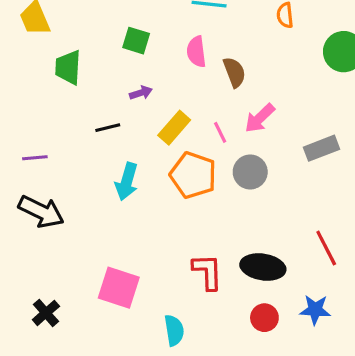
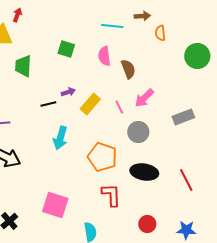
purple arrow: (141, 93) -> (68, 92), moved
orange pentagon: (193, 175) -> (102, 157), moved
black ellipse: (263, 267) -> (144, 172), moved
blue star: (315, 310) -> (186, 230), moved

